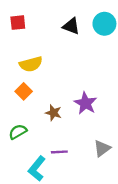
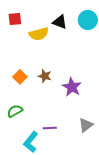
yellow semicircle: (31, 64) -> (39, 34), moved
brown star: (53, 113) -> (45, 76), moved

